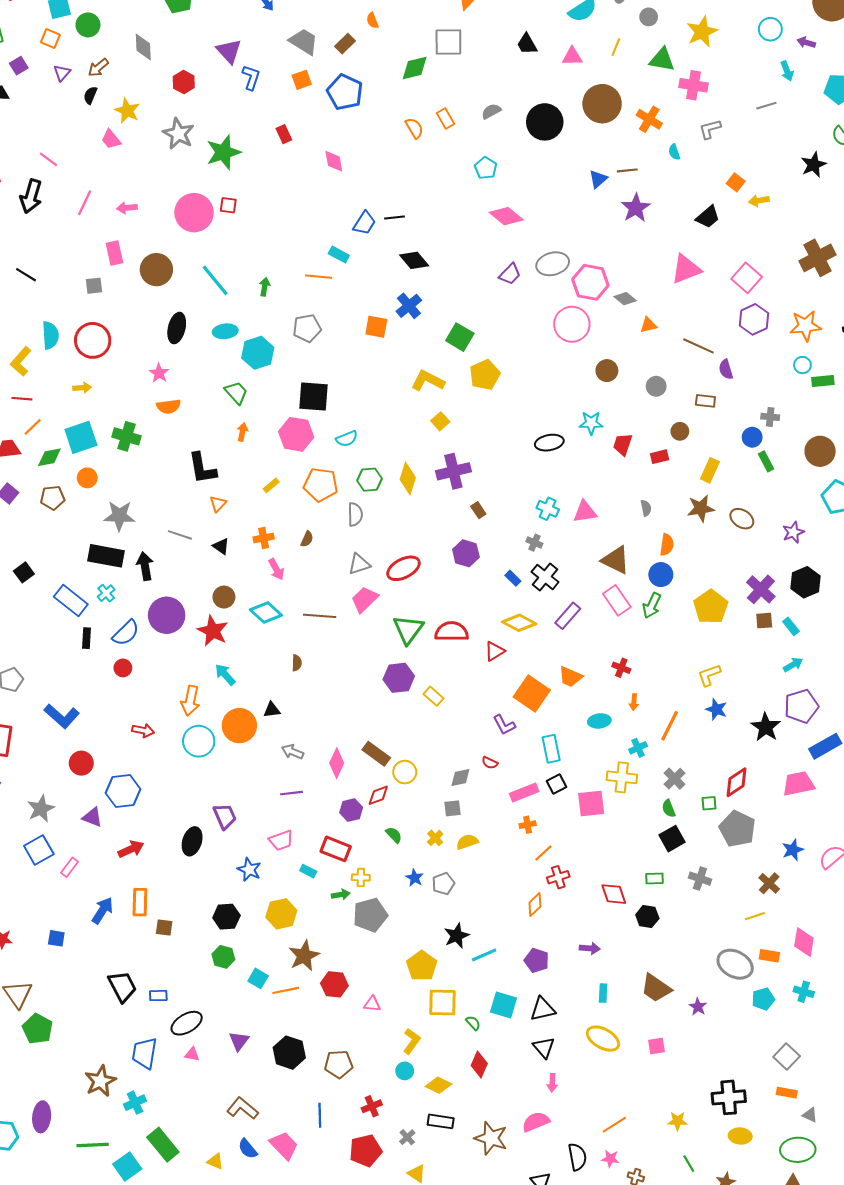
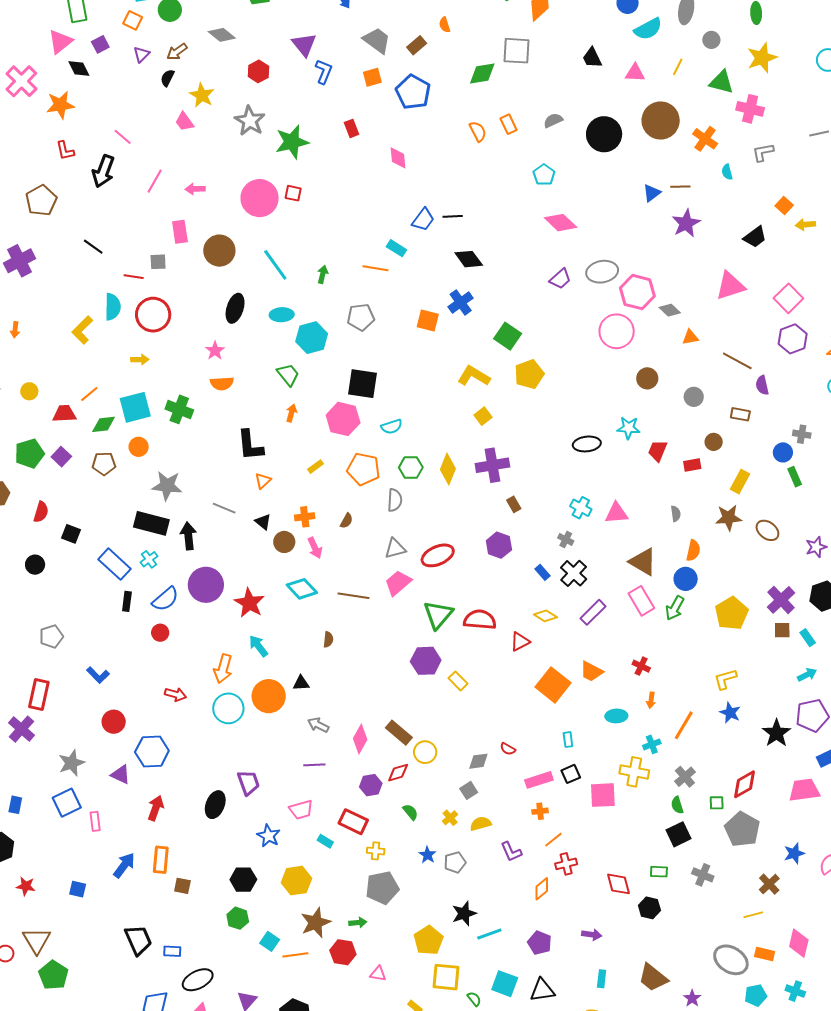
gray diamond: (143, 47) -> (222, 35), turned -52
red line: (22, 399) -> (134, 277), moved
black square: (24, 572) -> (71, 534), turned -36
brown circle: (224, 597) -> (284, 542), moved
yellow diamond: (519, 623) -> (545, 616), size x0.7
blue L-shape: (62, 716) -> (98, 675), size x0.7
purple L-shape: (504, 725) -> (511, 852), moved
cyan rectangle: (551, 749) -> (568, 740), size x0.6
gray square: (452, 808) -> (469, 790), turned -30
red arrow: (131, 849) -> (156, 808), turned -50
pink rectangle: (69, 867) -> (95, 821), turned -48
green arrow: (341, 895) -> (358, 923), moved

